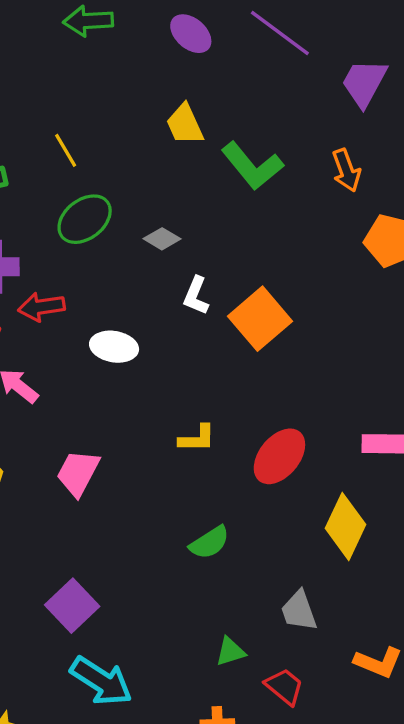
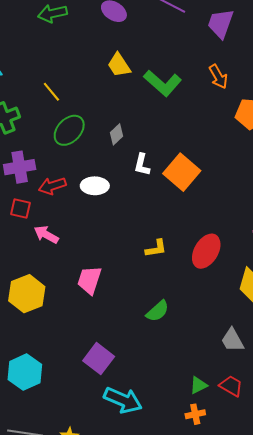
gray diamond: (162, 239) -> (117, 134), turned -65
white ellipse: (114, 347) -> (95, 186), moved
green semicircle: (209, 543) -> (158, 311), moved
green triangle: (230, 652) -> (198, 385), moved

